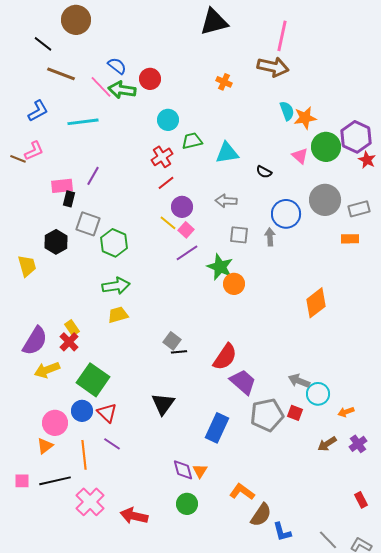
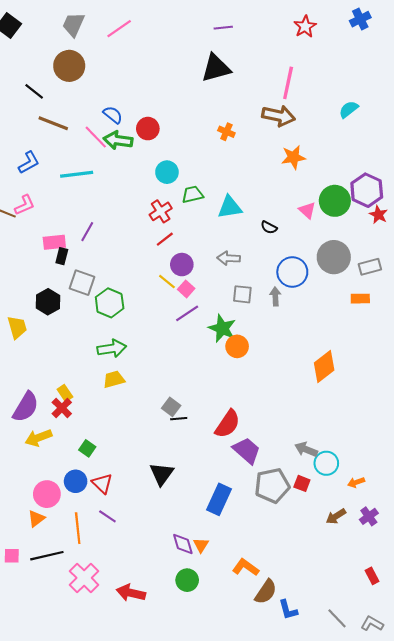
cyan semicircle: (287, 111) -> (349, 109), moved, turned -108
orange star: (305, 118) -> (293, 157), moved
green square: (93, 380) -> (87, 448), size x0.5

